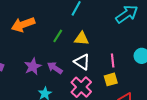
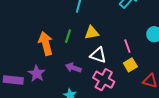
orange arrow: (23, 25) -> (46, 43), moved, turned 110
purple star: (33, 66) -> (37, 74), moved

